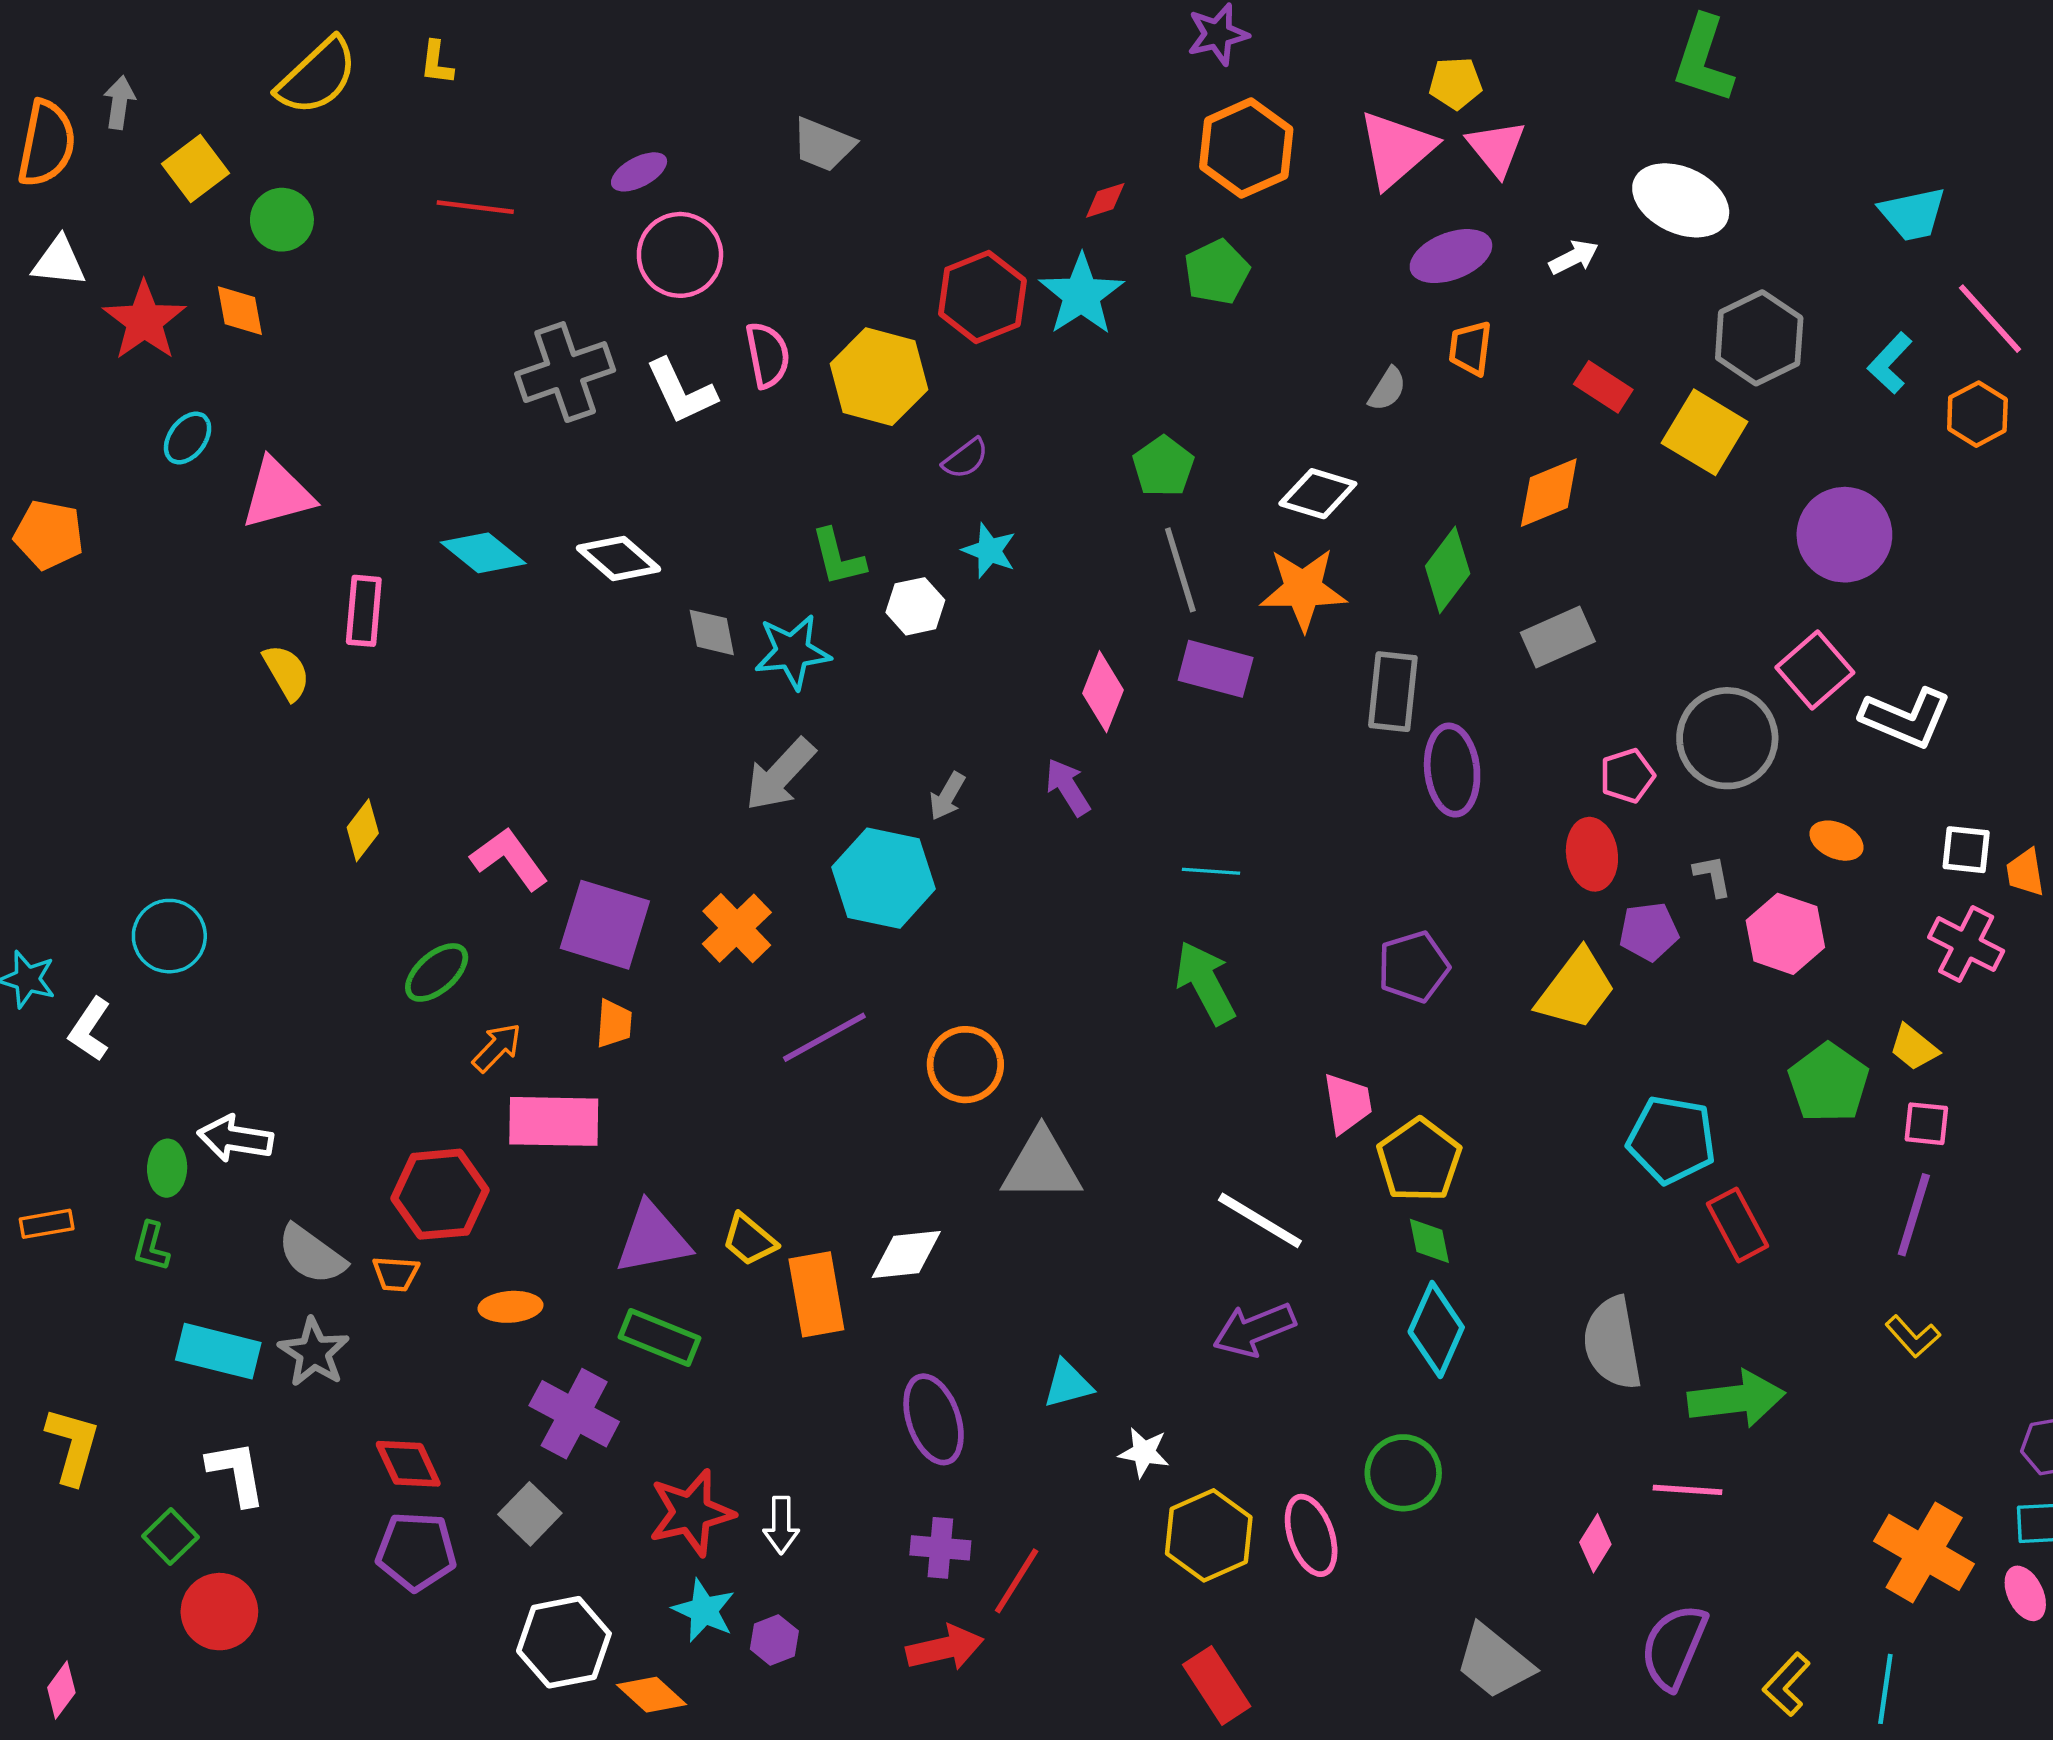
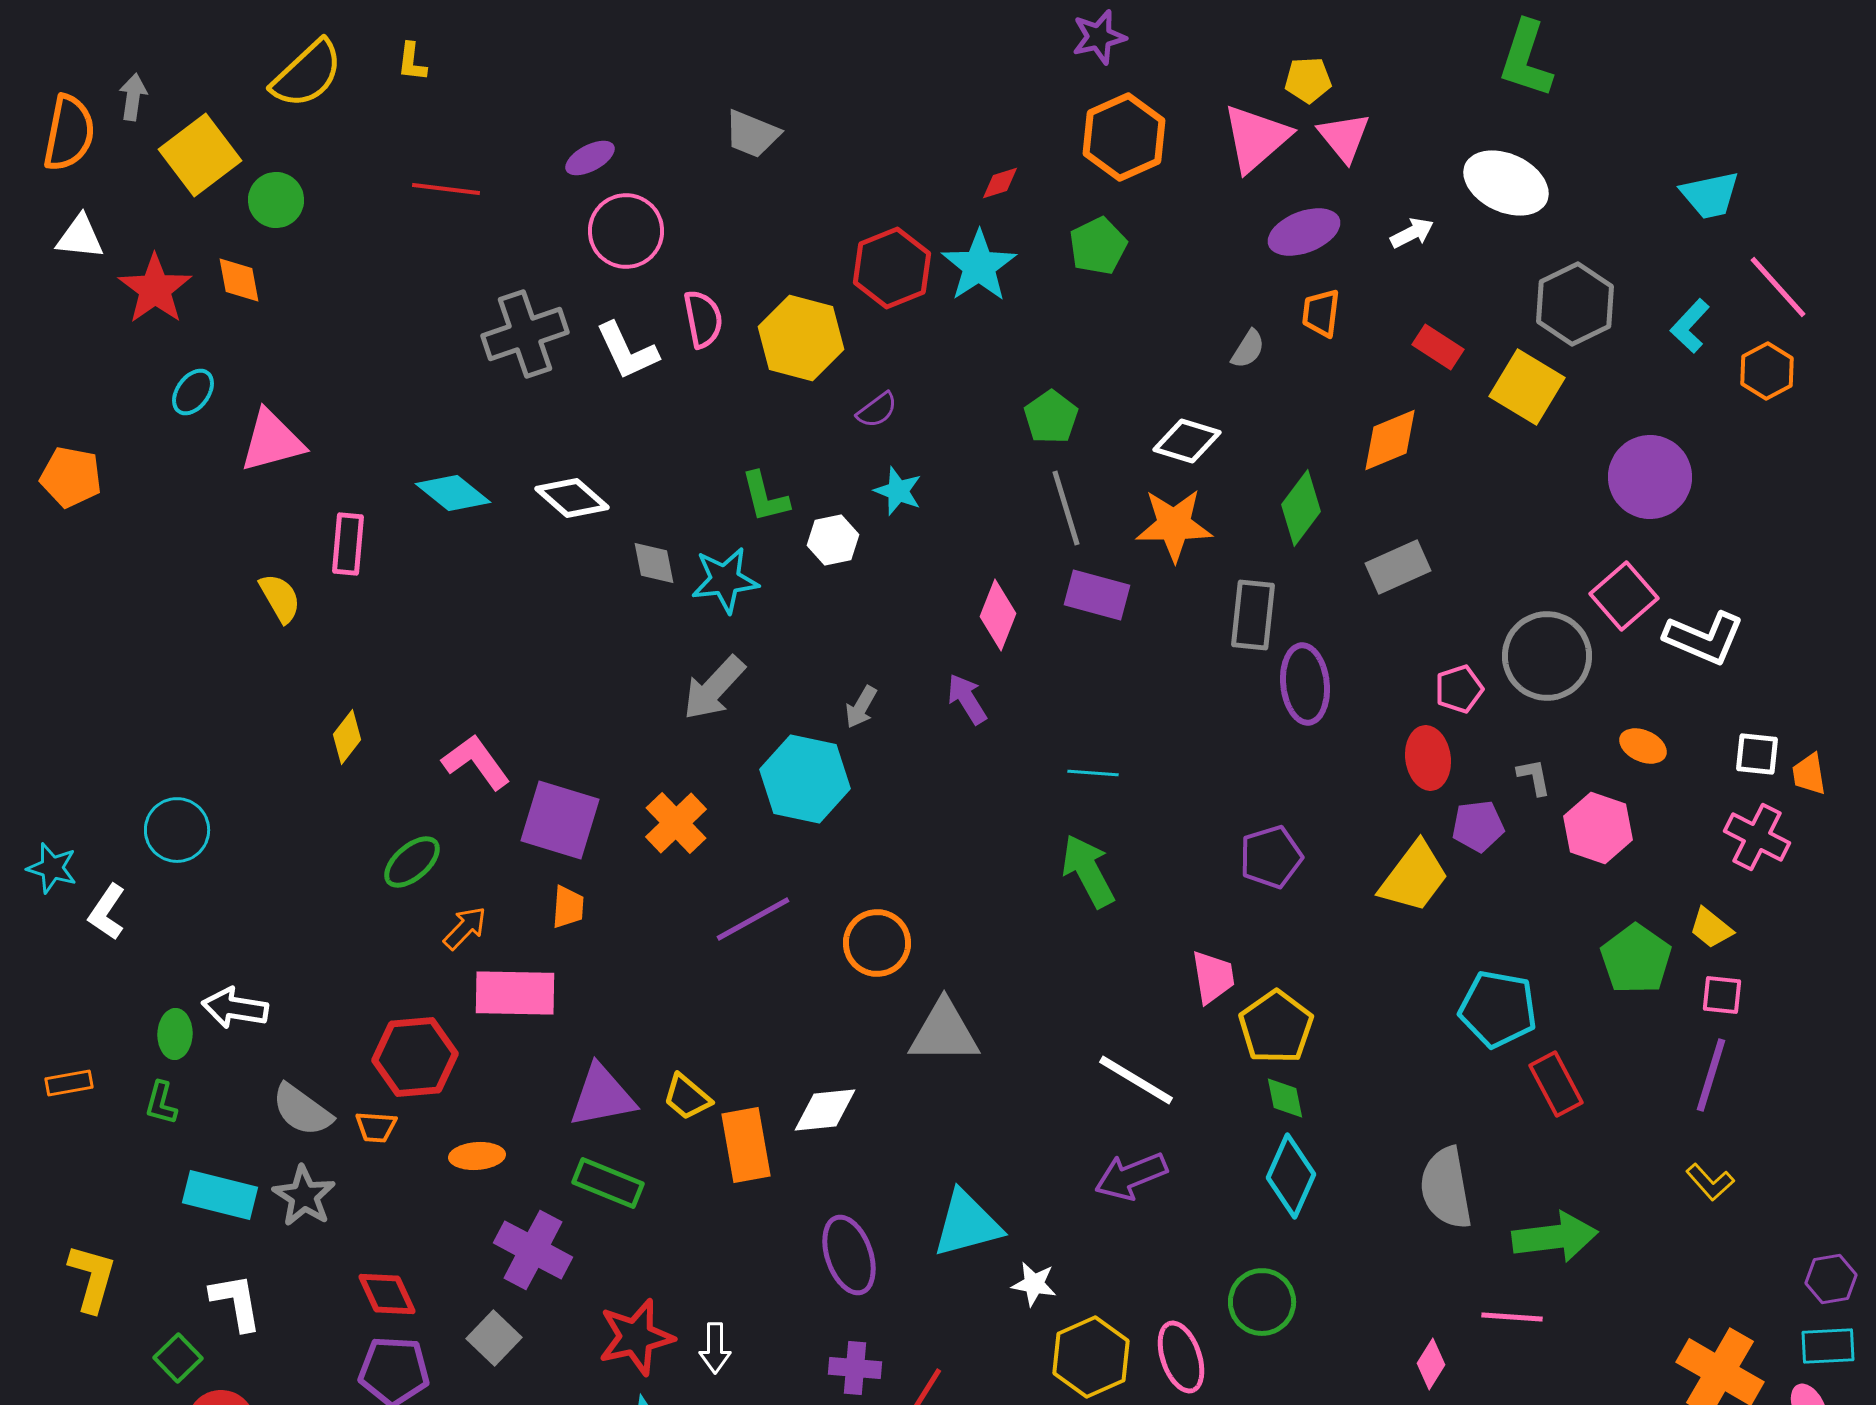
yellow square: (196, 168) -> (200, 155), size x1.4
cyan triangle: (1068, 1384) -> (967, 1224), size x1.6

